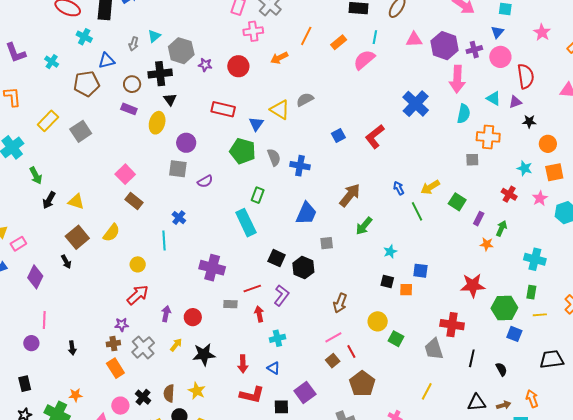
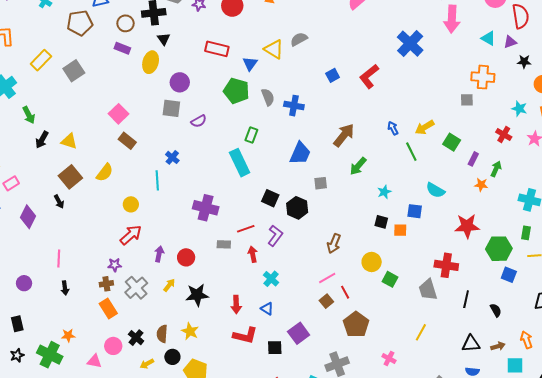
cyan semicircle: (464, 114) -> (435, 190), moved, turned 108
pink line: (44, 320) -> (59, 258), moved
cyan cross: (277, 338) -> (271, 279), turned -35

